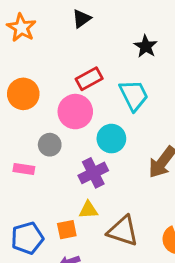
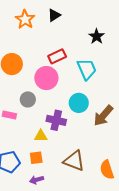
orange star: (21, 28) -> (25, 19), moved
cyan circle: (111, 139) -> (79, 103), moved
purple cross: (93, 173) -> (56, 120), turned 36
yellow triangle: (88, 210) -> (41, 136), moved

